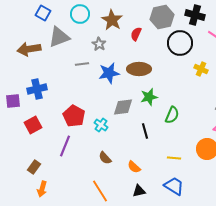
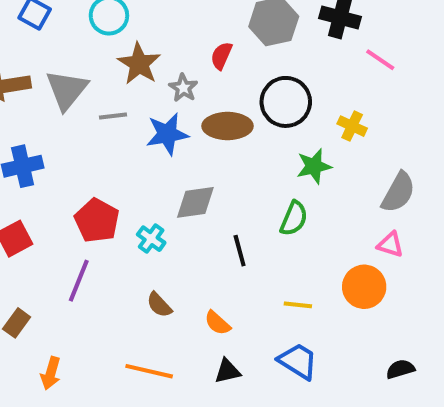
brown star: (112, 20) -> (139, 64), moved
gray triangle: (59, 37) -> (67, 90), moved, turned -30
black circle: (180, 43) -> (286, 102), moved
gray star: (99, 44) -> (183, 88), moved
green star: (149, 97) -> (314, 166), moved
orange arrow: (42, 189) -> (51, 373), moved
orange line: (100, 191) -> (149, 371), turned -45

